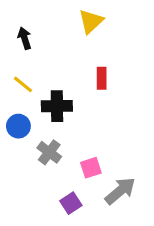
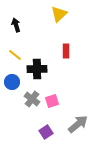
pink square: (91, 168) -> (52, 101), moved

